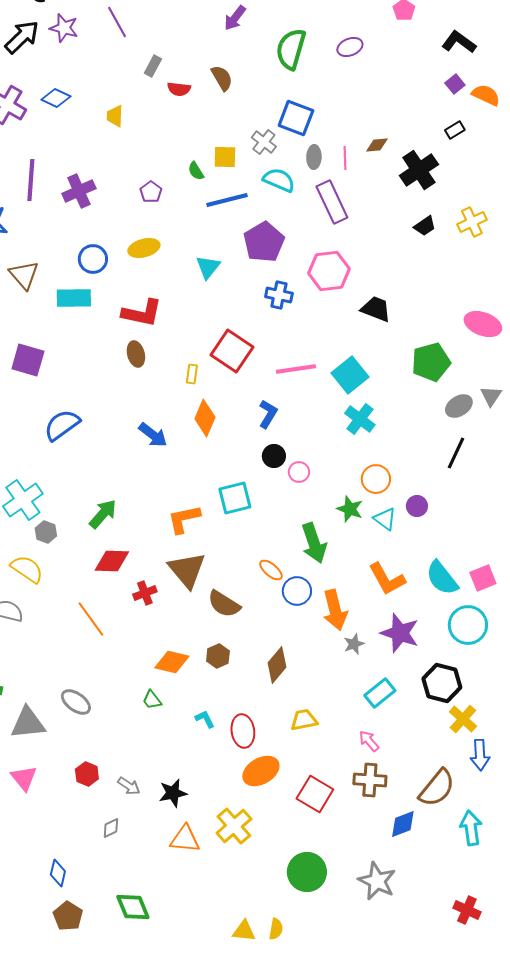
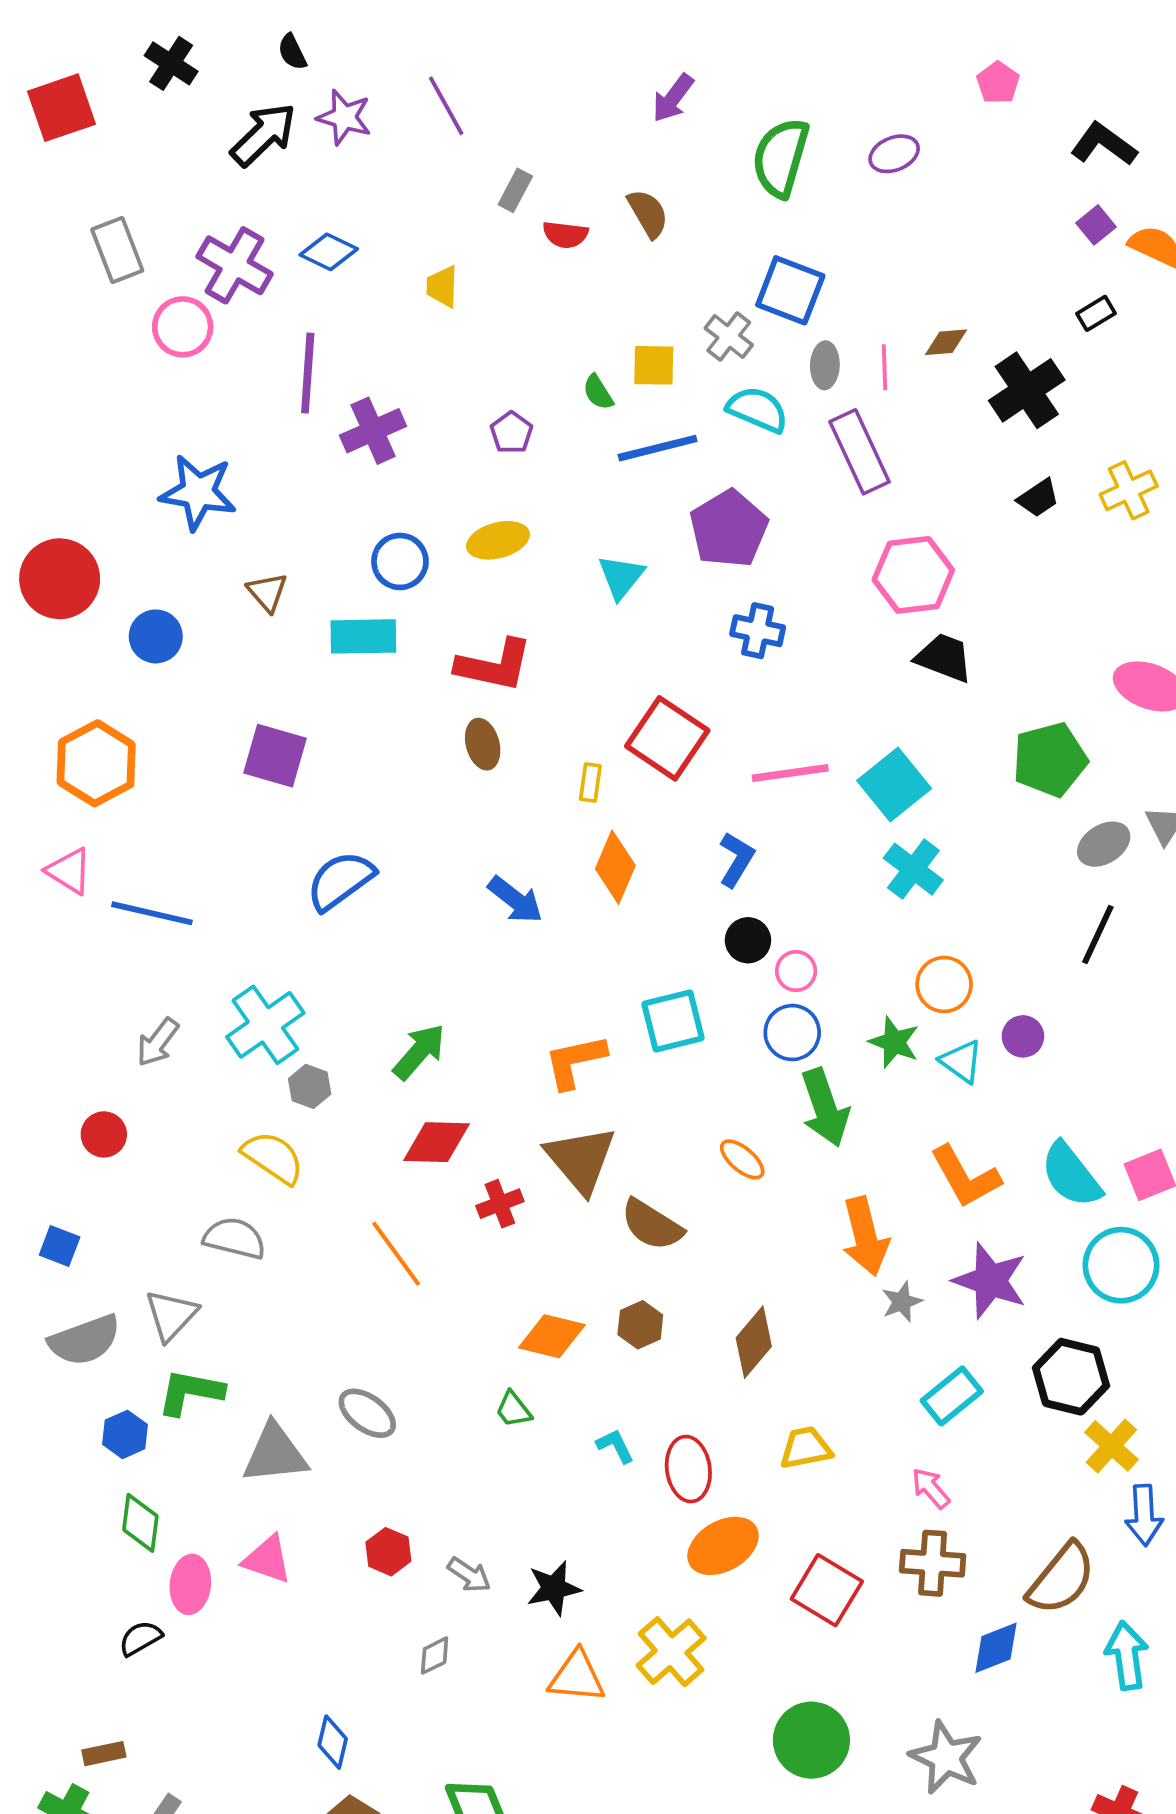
purple line: (31, 180) -> (308, 373), moved
pink hexagon: (329, 271) -> (913, 575), moved
brown triangle: (24, 275) -> (267, 592), size x0.7
blue circle: (297, 591) -> (792, 1033), moved
pink triangle: (24, 778) -> (267, 1559), turned -32

